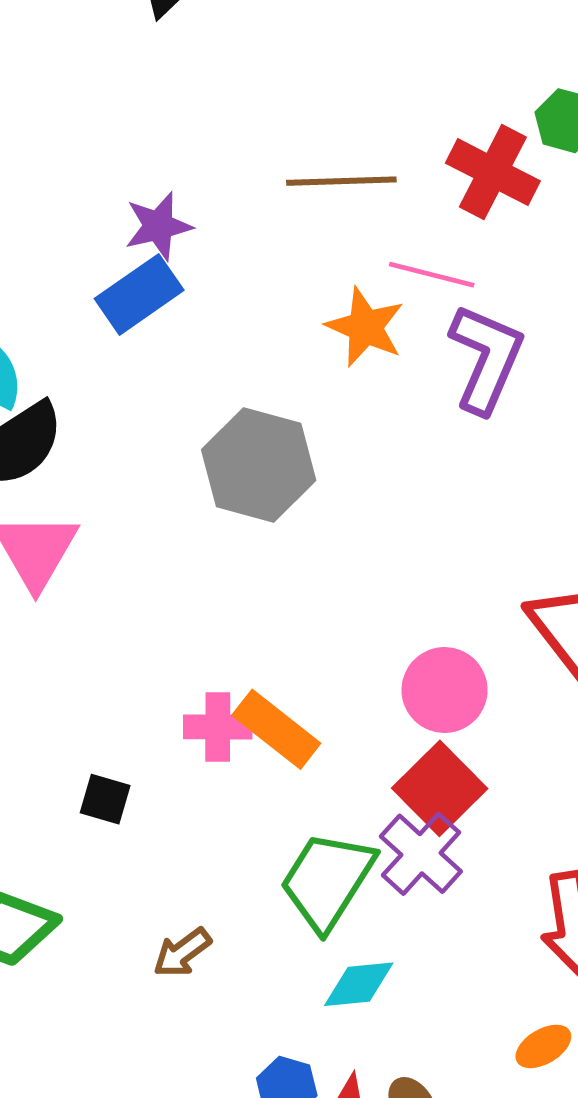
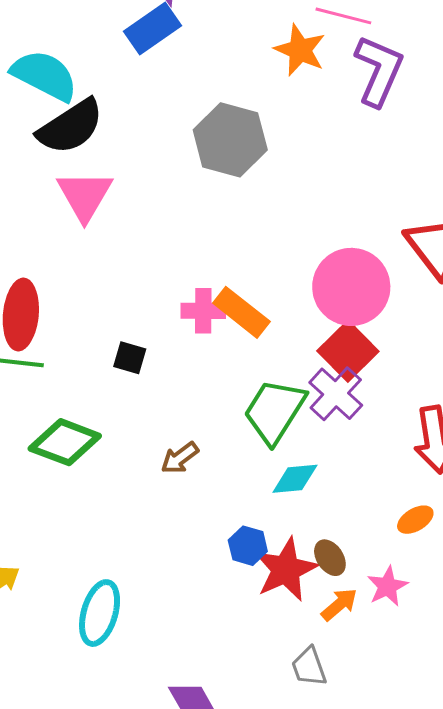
pink circle: (445, 690) -> (351, 287), size x1.4

